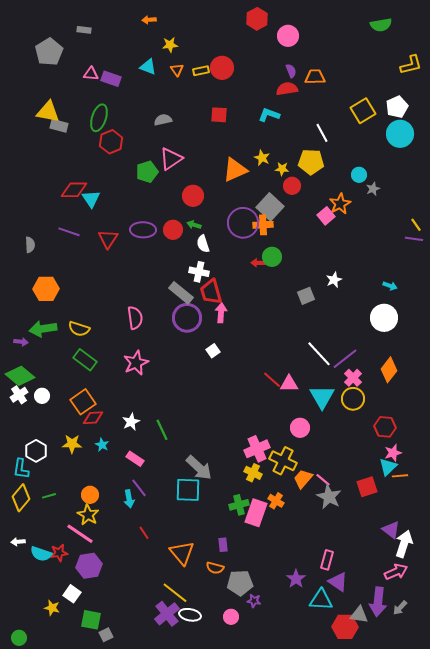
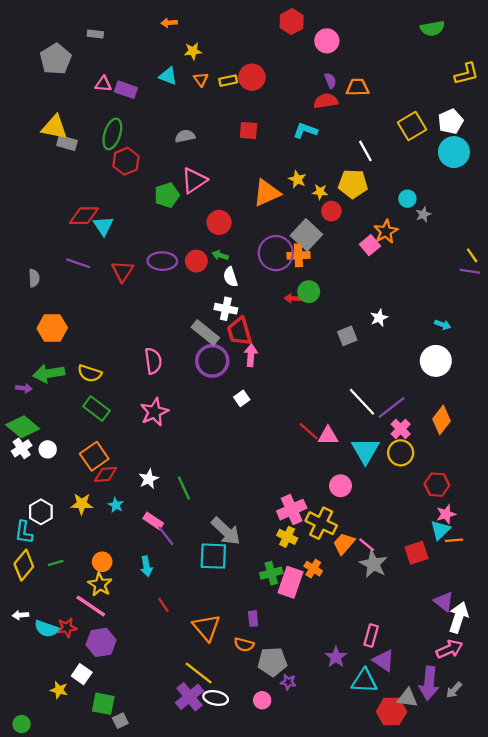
purple line: (139, 488) -> (166, 536), moved

